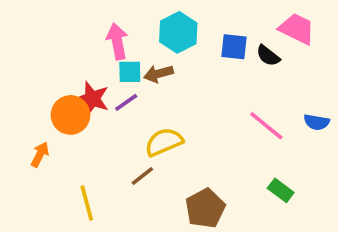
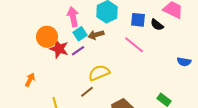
cyan square: (130, 72) -> (80, 34), turned -32
orange circle: (71, 115) -> (47, 37), moved
pink line: (266, 126) -> (134, 45), moved

